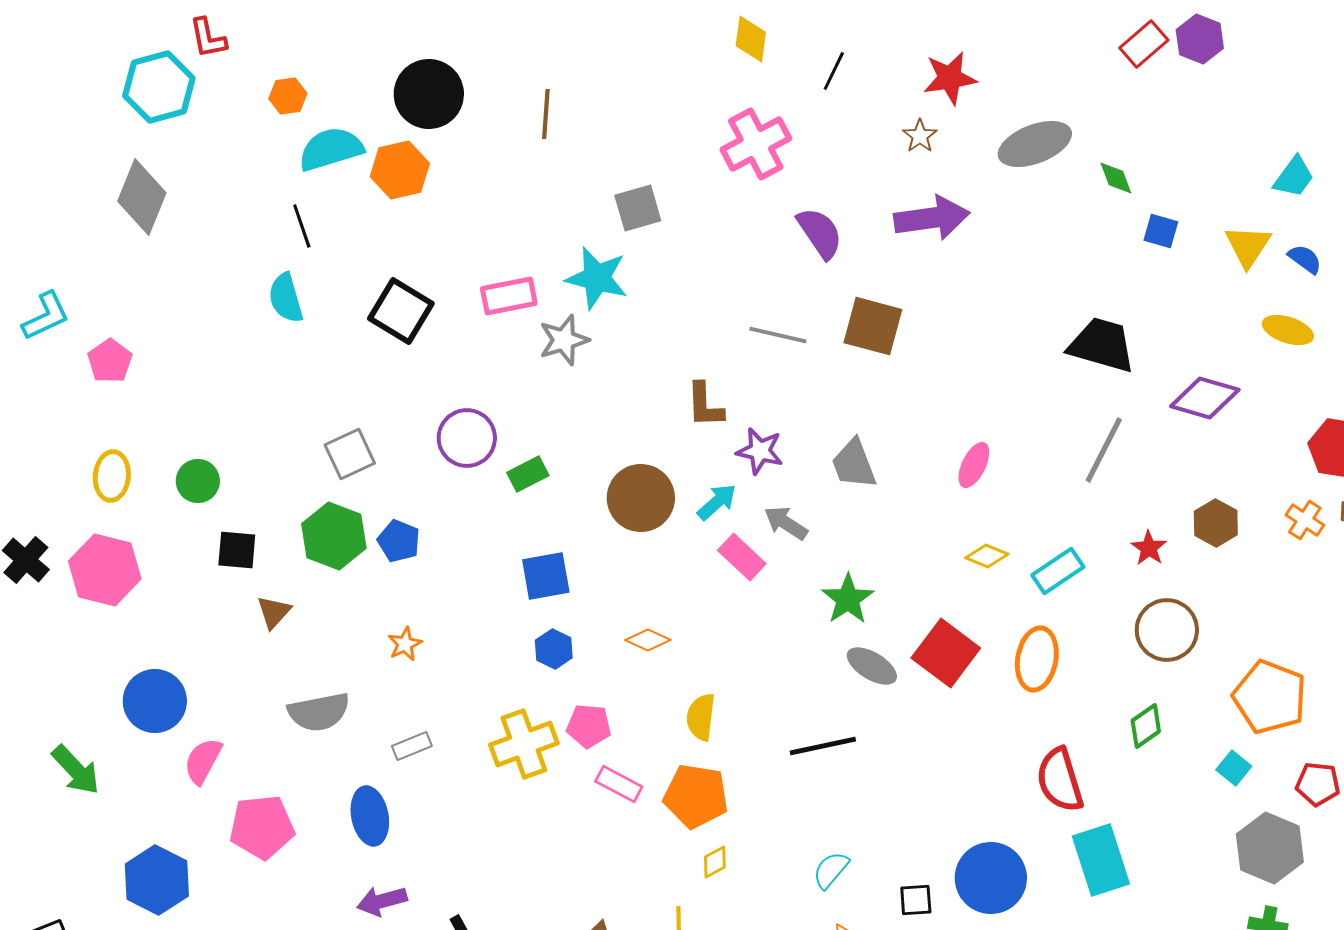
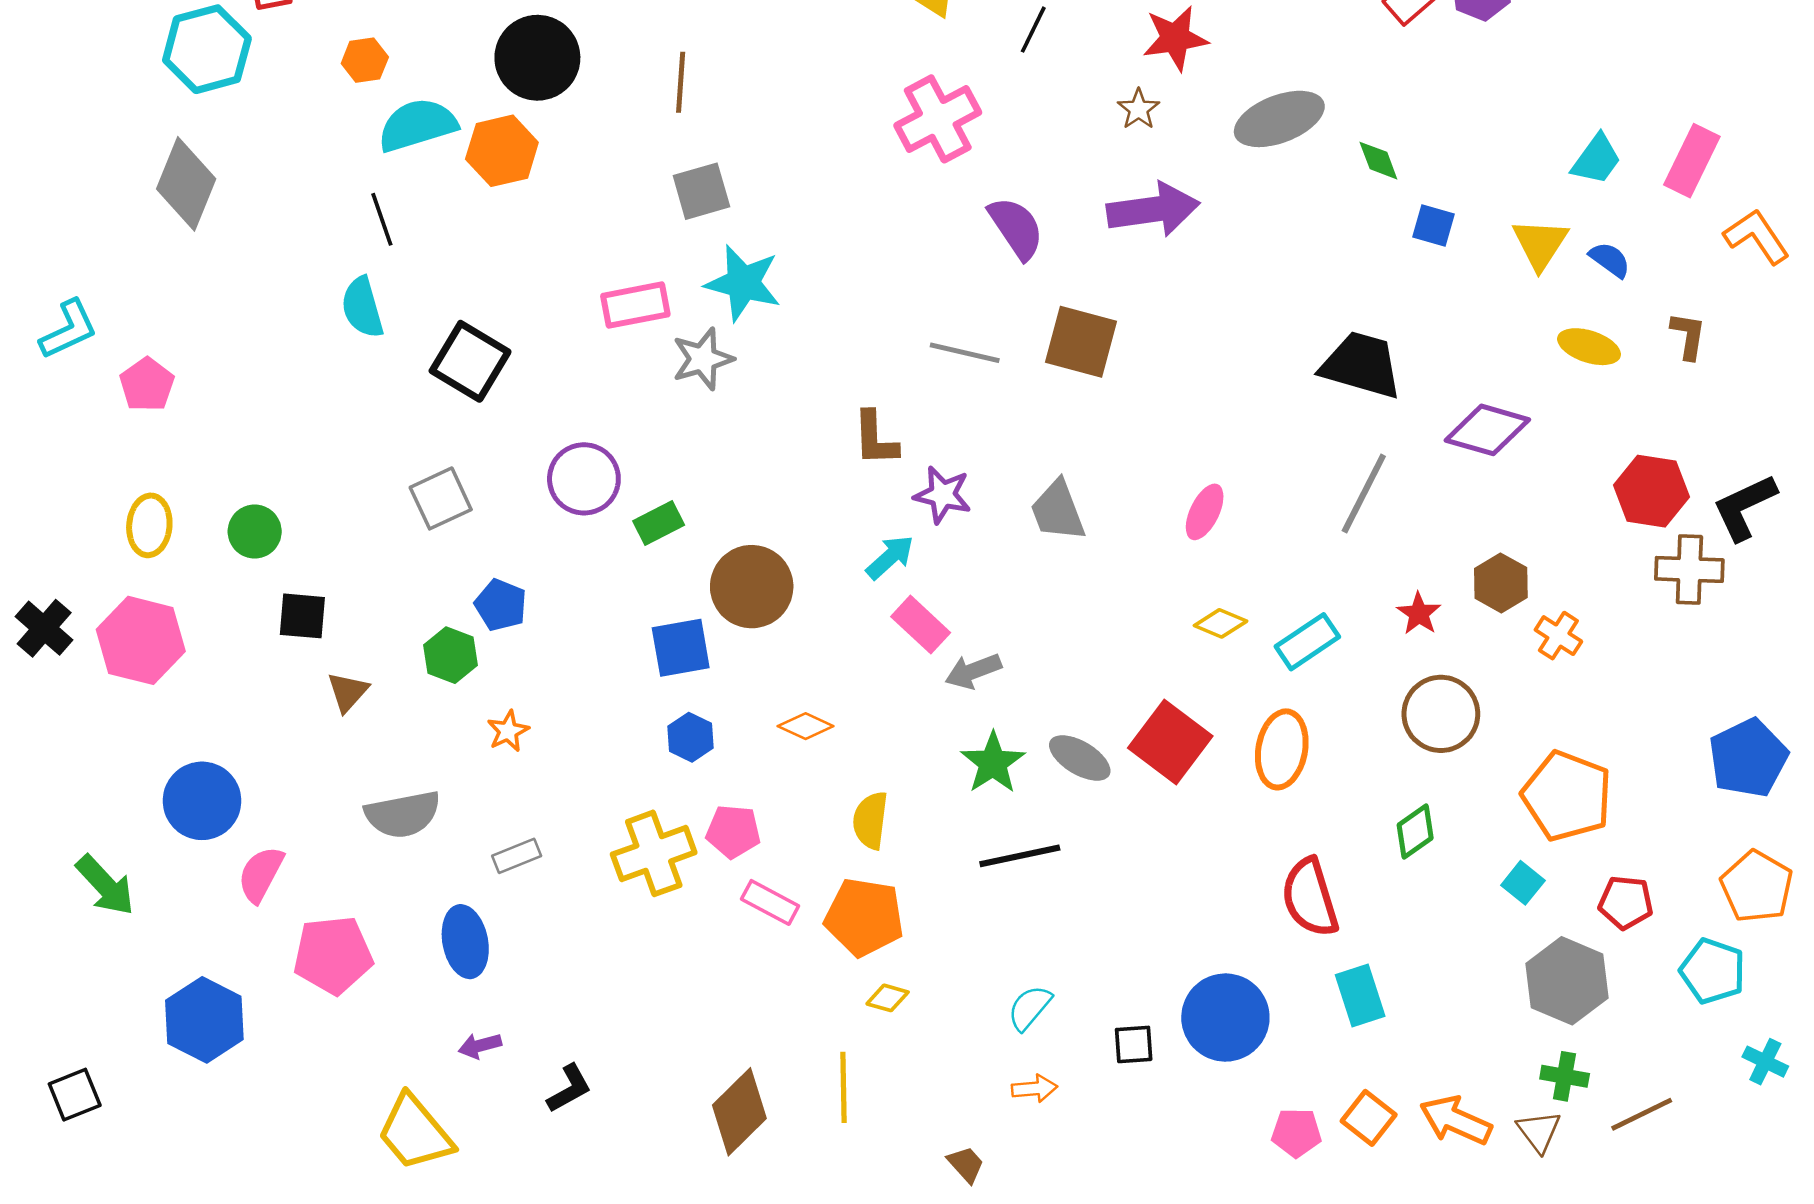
gray square: (638, 208) -> (701, 191), moved
black square: (401, 311) -> (470, 361), moved
brown circle: (641, 498) -> (752, 587), moved
orange cross: (1305, 520) -> (1558, 636), moved
gray arrow: (786, 523) -> (973, 671), moved, turned -54
green hexagon: (334, 536) -> (451, 655), moved, size x0.7
green star: (848, 599) -> (993, 763), moved
cyan rectangle: (1101, 860) -> (1360, 995), size x0.7
yellow diamond: (715, 862) -> (888, 998), turned 44
purple arrow: (382, 901) -> (480, 1046), size x0.7

